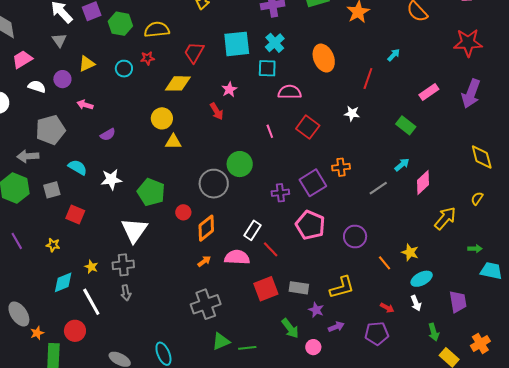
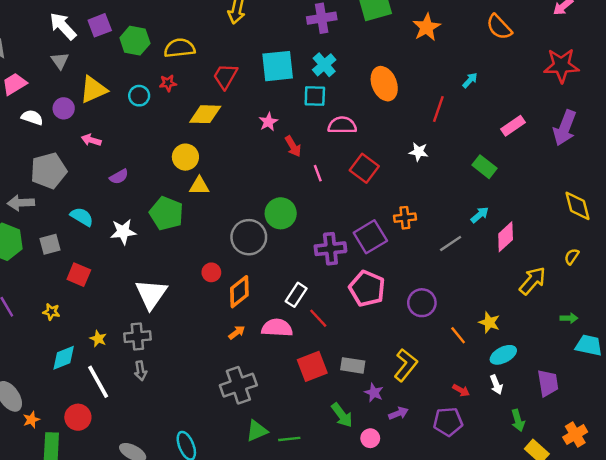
yellow triangle: (87, 64) -> (93, 90), size x1.4
red arrow: (217, 111) -> (293, 146), moved
green pentagon: (151, 192) -> (166, 213), moved
purple cross: (280, 193) -> (330, 249), size x1.4
yellow L-shape: (342, 287) -> (406, 365), turned -36

